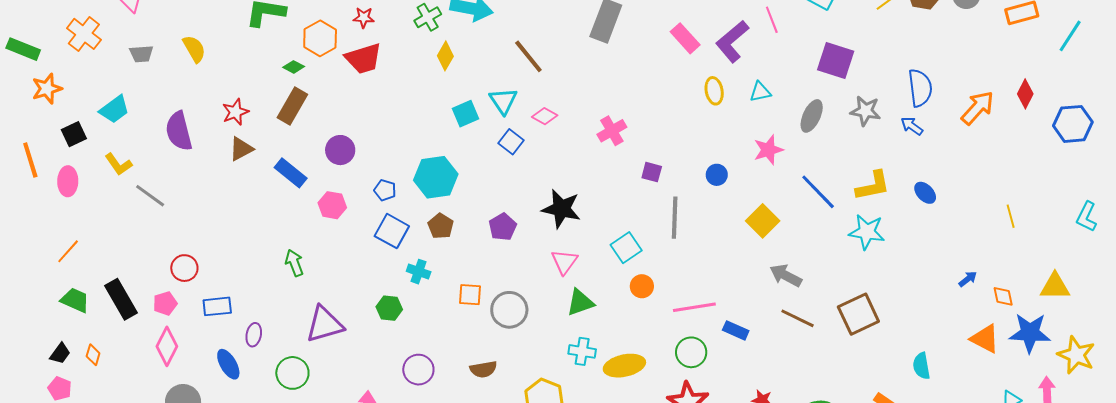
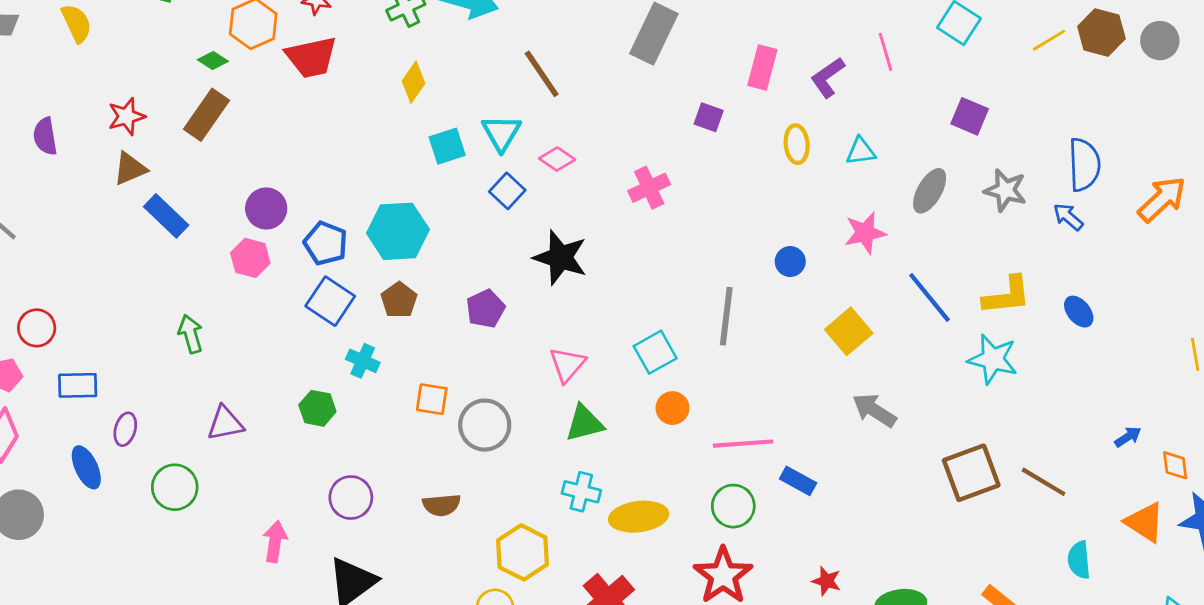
pink rectangle: (685, 38) -> (762, 67), turned 52
purple L-shape: (732, 41) -> (828, 77), size x0.7
yellow diamond: (445, 56) -> (413, 82), moved
purple square: (836, 60) -> (970, 116), size x0.7
purple semicircle: (179, 131) -> (45, 136), size x0.7
purple circle: (340, 150) -> (266, 208), moved
purple square: (652, 172) -> (709, 117), moved
blue rectangle: (291, 173) -> (166, 216), moved
blue pentagon: (385, 190) -> (326, 243), size x1.4
black star: (561, 209) -> (560, 257), moved
brown line: (798, 318) -> (1044, 482), moved
purple triangle: (325, 324) -> (225, 423), size x0.7
cyan semicircle: (921, 366) -> (1079, 560), moved

